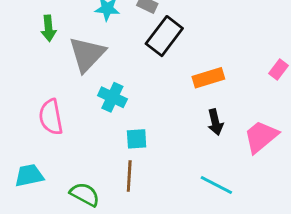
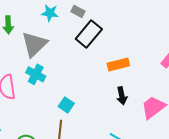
cyan cross: (112, 97) -> (36, 74), moved
cyan square: (137, 139) -> (66, 105), turned 35

